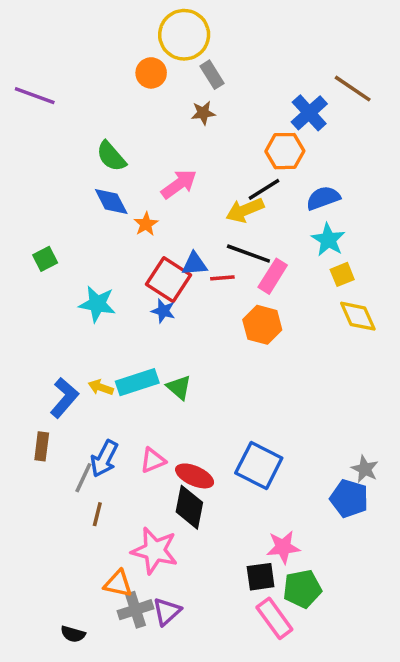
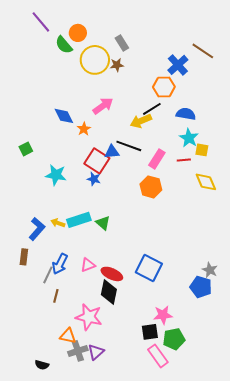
yellow circle: (184, 35) -> (95, 60), moved
orange circle: (151, 73) -> (78, 33), moved
purple line: (35, 96) -> (41, 22), moved, turned 30
green semicircle: (111, 156) -> (64, 45), moved
blue semicircle: (323, 198) -> (186, 114), turned 30
black line: (248, 254) -> (129, 146), moved
yellow square: (342, 274) -> (202, 150), moved, turned 32
red line: (222, 278) -> (184, 160), moved

